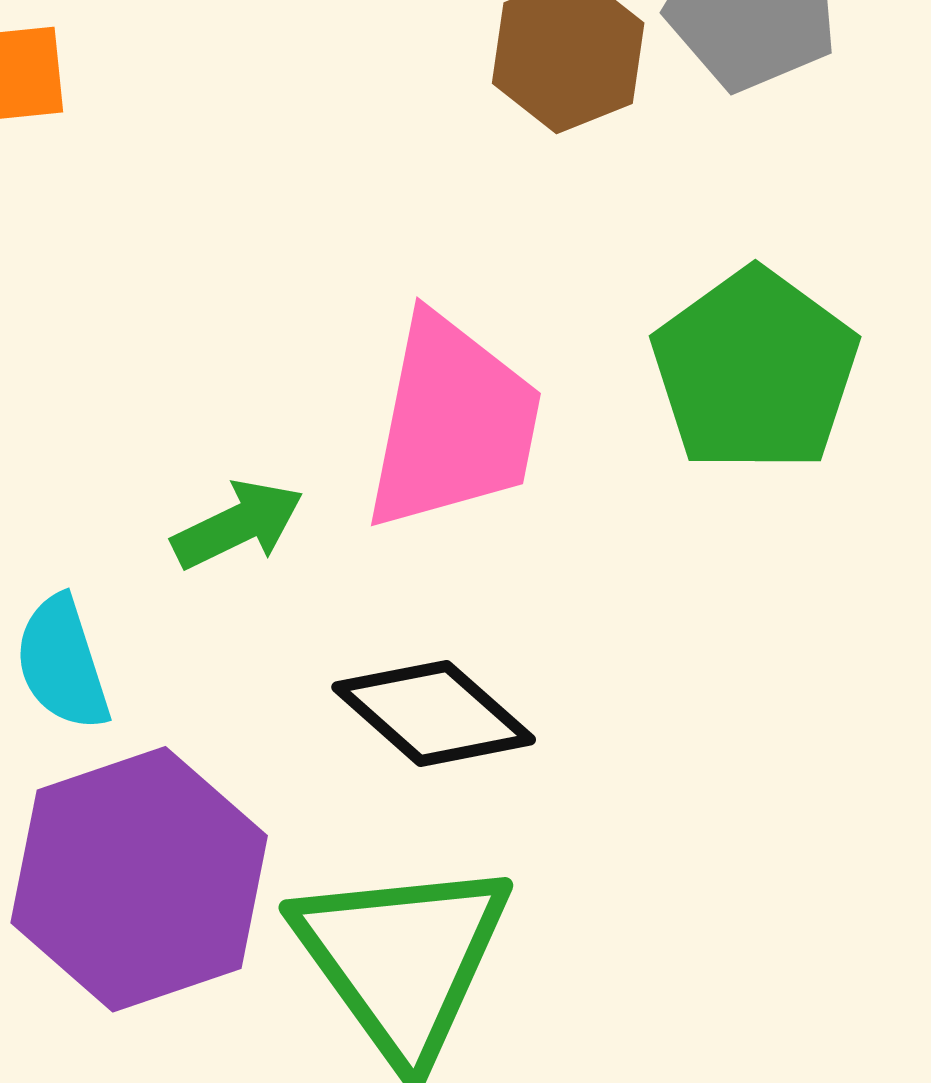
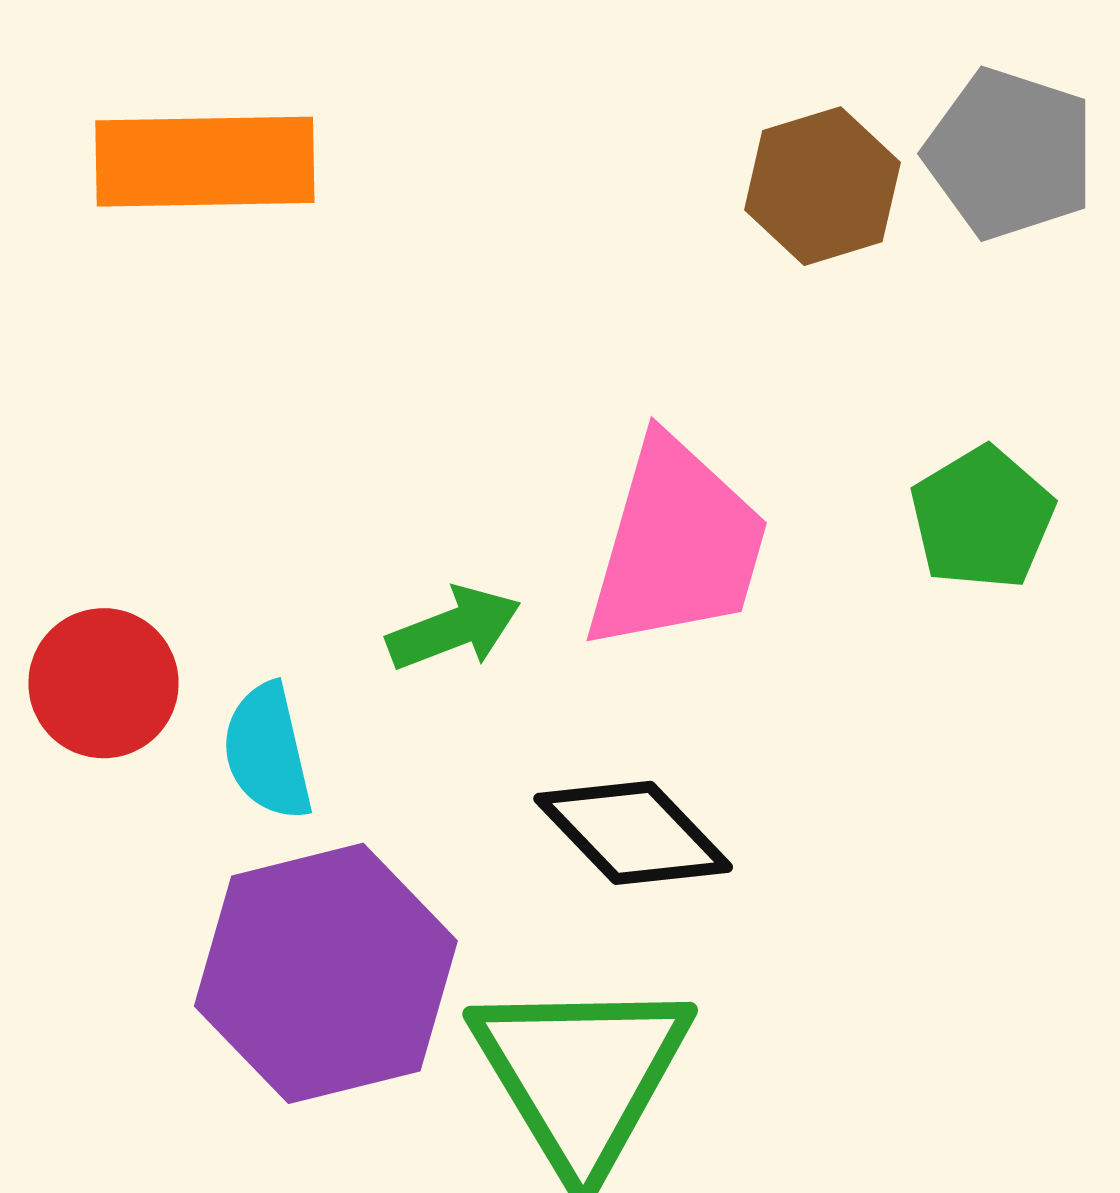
green pentagon: (755, 371) -> (982, 518), size x0.7

